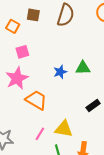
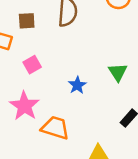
pink square: (22, 52) -> (32, 65), moved
green triangle: (83, 68) -> (118, 72), moved, turned -49

